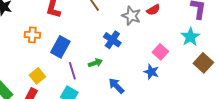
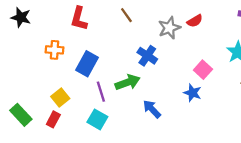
gray star: (131, 16) -> (169, 28), turned 30
green arrow: (95, 63) -> (128, 82), size x1.5

